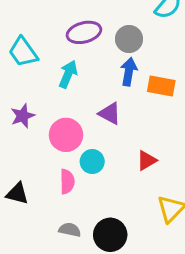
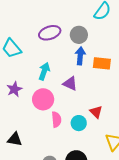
cyan arrow: (68, 74) -> (44, 71), moved
red triangle: (147, 160) -> (96, 112), turned -40
cyan circle: (92, 162) -> (79, 123), moved
pink semicircle: (67, 182) -> (56, 120), moved

